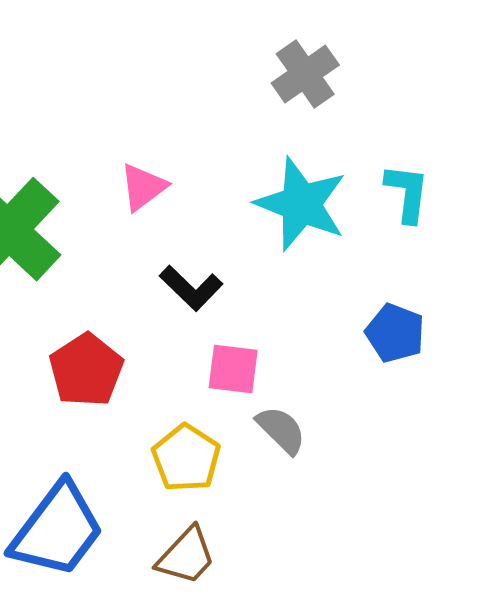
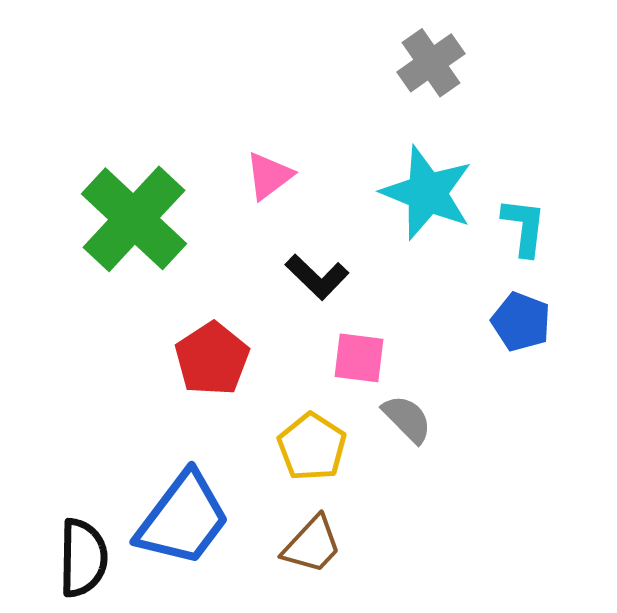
cyan L-shape: (407, 193) -> (524, 227), moved

